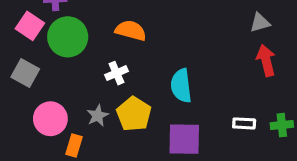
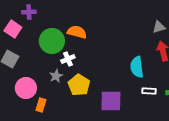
green circle: (68, 37) -> (52, 41), moved
cyan semicircle: (181, 86) -> (137, 67), moved
gray star: (98, 116) -> (56, 76), moved

